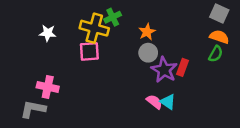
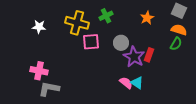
green cross: (113, 17) -> (106, 16), moved
orange star: (147, 32) -> (147, 18), moved
pink square: (89, 51) -> (91, 42), moved
gray L-shape: (33, 109) -> (49, 89), moved

